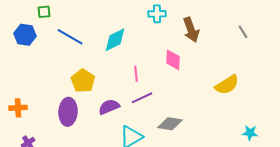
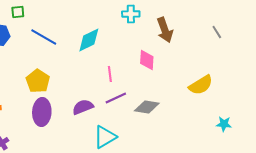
yellow pentagon: (83, 81) -> (38, 81), moved
gray diamond: (170, 124) -> (147, 107), moved
cyan star: (250, 133) -> (224, 124), moved

